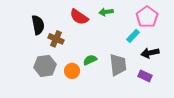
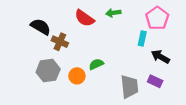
black semicircle: (38, 25) -> (41, 27), turned -48
cyan rectangle: (133, 36) -> (142, 38), turned -32
black arrow: (150, 53) -> (160, 57), turned 42
gray trapezoid: (118, 65) -> (129, 87), moved

